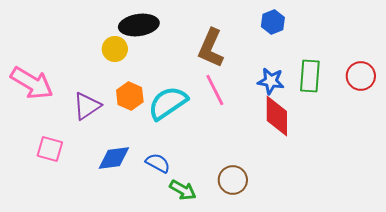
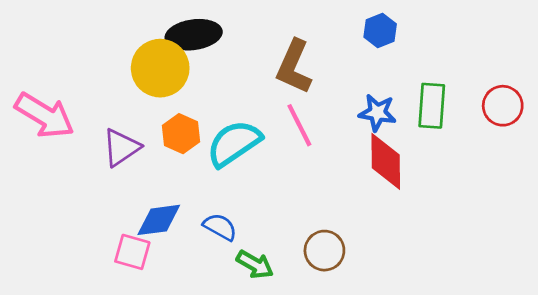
yellow circle: (115, 49) -> (160, 68), size x1.6
pink square: (50, 149) -> (132, 252), moved

